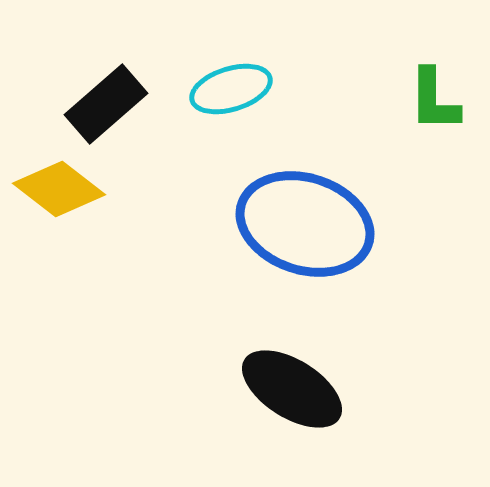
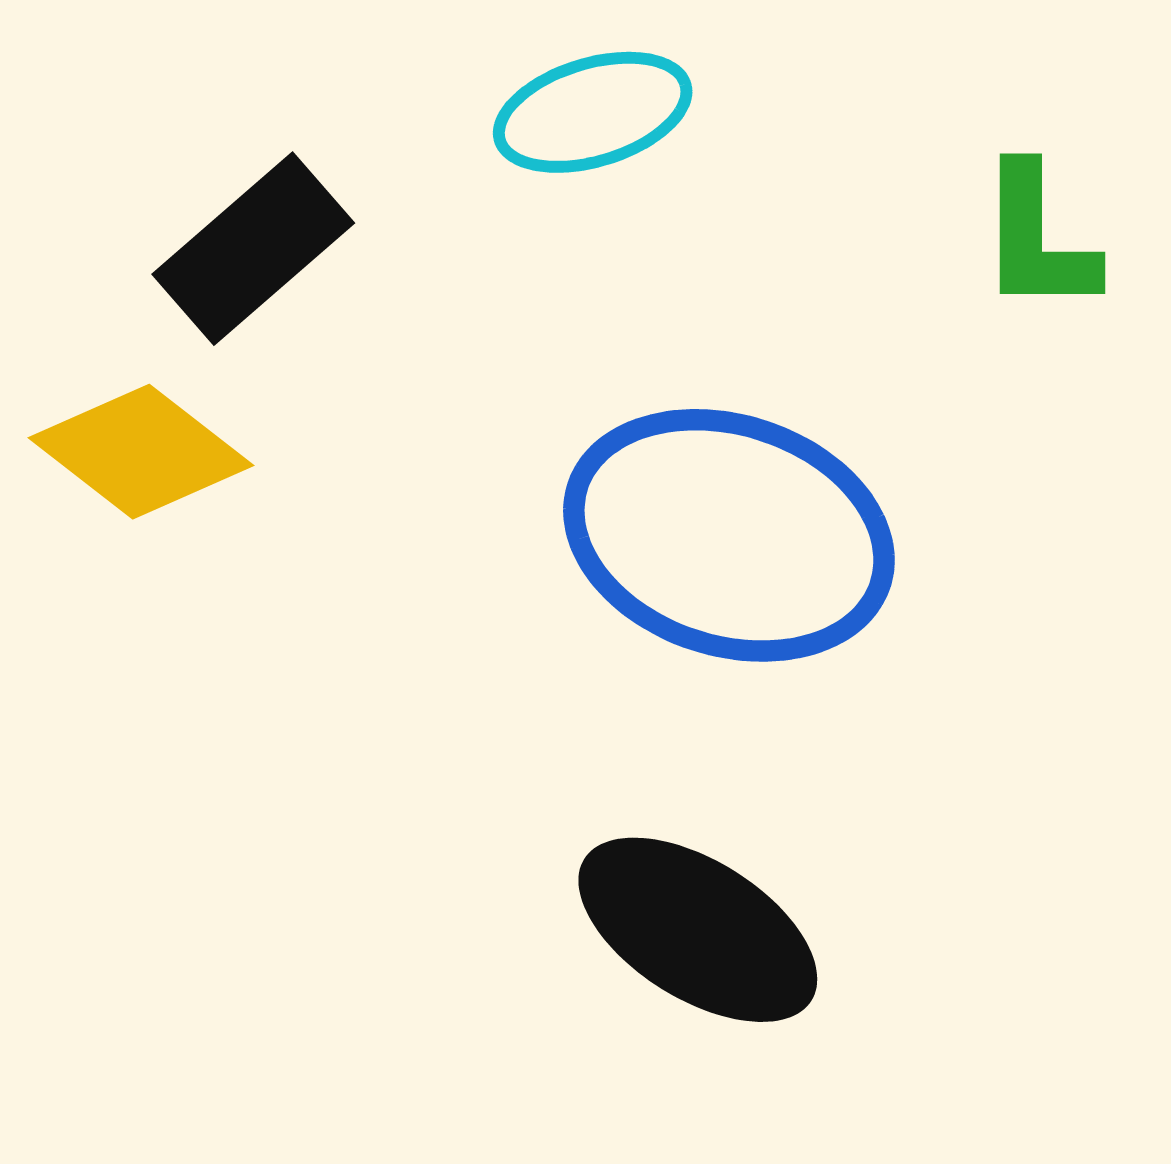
cyan ellipse: (231, 89) -> (593, 112), moved

